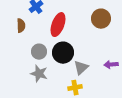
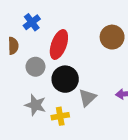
gray circle: (39, 52) -> (35, 67), moved
yellow cross: (75, 88) -> (60, 116), moved

